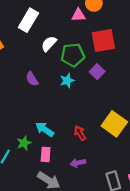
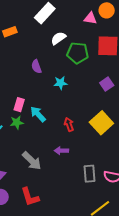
purple square: (97, 72) -> (107, 84), moved
cyan star: (67, 81) -> (60, 83), moved
pink rectangle: (46, 154) -> (19, 105), moved

